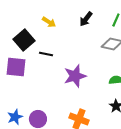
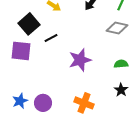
black line: (46, 54) -> (51, 38), turned -40

